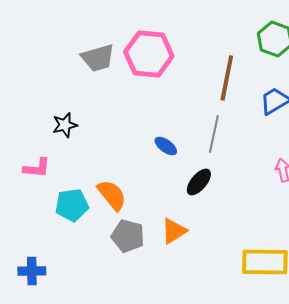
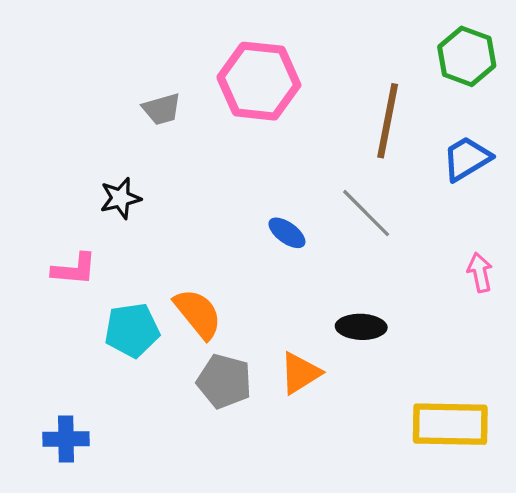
gray trapezoid: (98, 58) -> (162, 109), moved, size x0.7
gray line: (214, 134) -> (366, 213), turned -57
black ellipse: (199, 182) -> (361, 327), moved, turned 52

